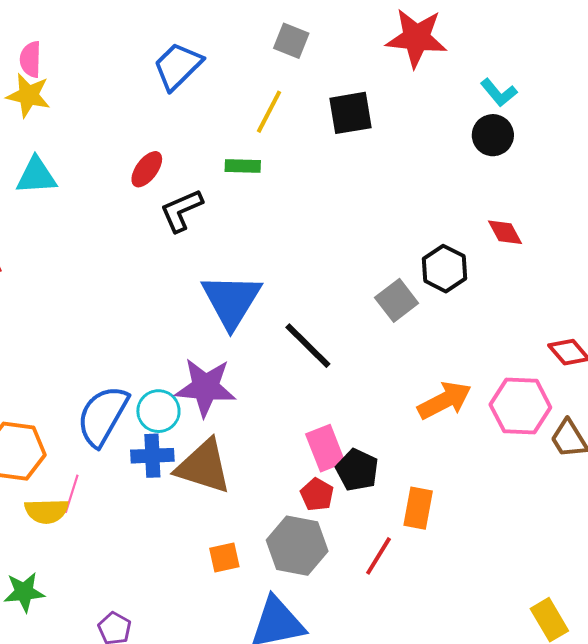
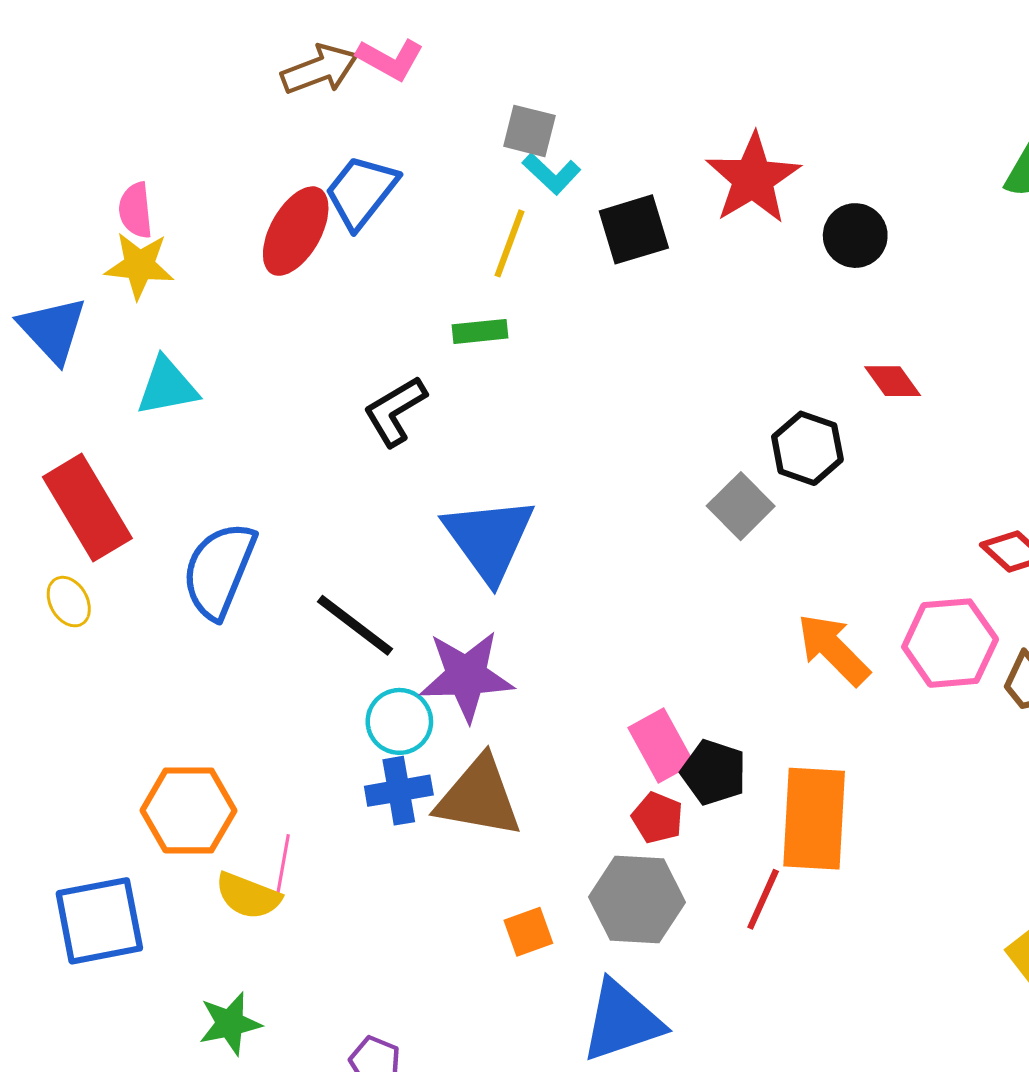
red star: (416, 38) -> (753, 179), moved, turned -30
cyan L-shape: (499, 93) -> (552, 174), moved
red ellipse: (147, 169) -> (296, 231), moved, size x1.5
black line: (308, 346) -> (355, 625), moved
orange arrow: (445, 400) -> (833, 649), turned -100
blue semicircle: (103, 416) -> (219, 570), moved
orange rectangle: (418, 508) -> (814, 819), size x1.6
yellow semicircle: (46, 511) -> (248, 896), turned 30

